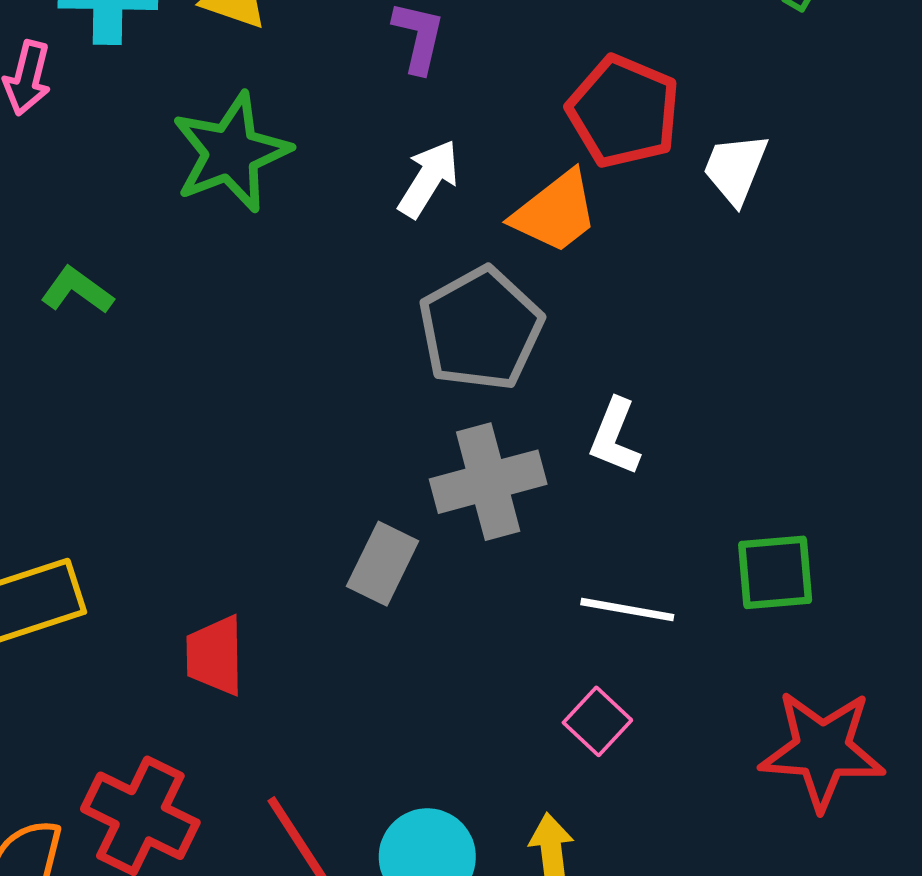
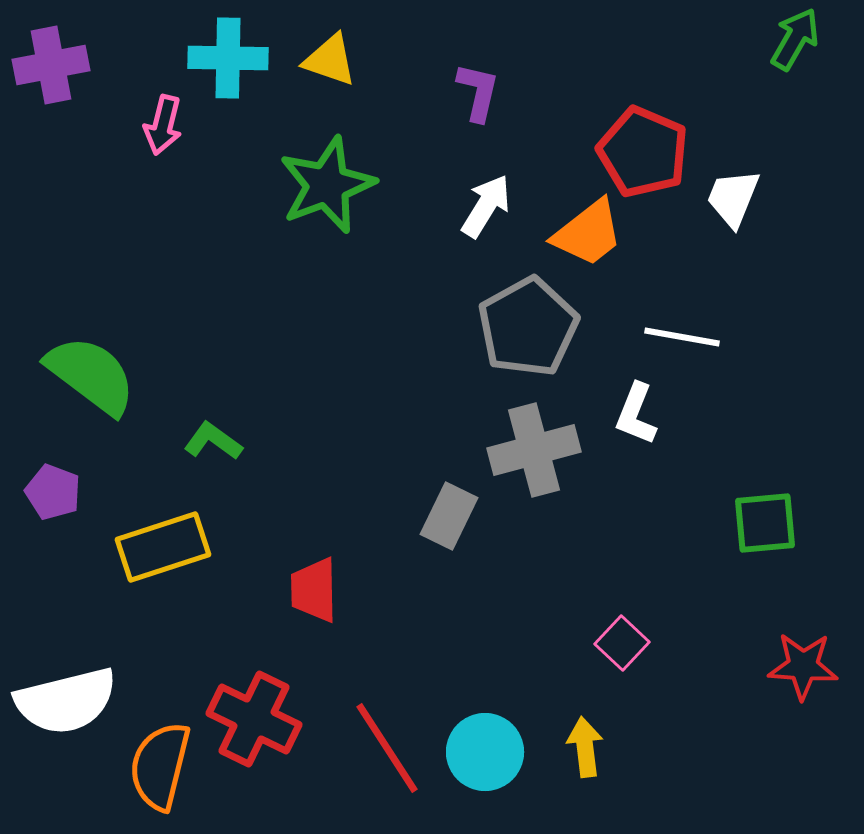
green L-shape: (77, 290) -> (213, 441), moved
white line: (627, 610) -> (682, 337), moved
red star: (822, 750) -> (803, 666), size x0.7

